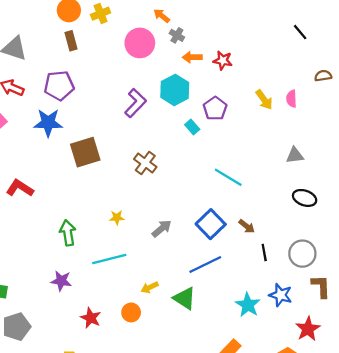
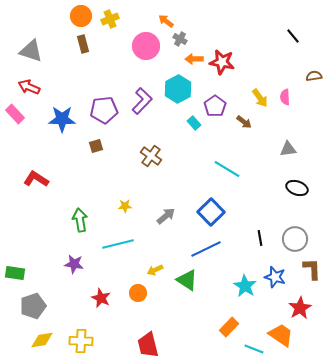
red star: (223, 60) -> (222, 62), size x1.4
purple pentagon: (59, 86) -> (104, 110), moved
brown square: (85, 152) -> (96, 146), size x0.5
brown arrow: (247, 226) -> (244, 122), moved

